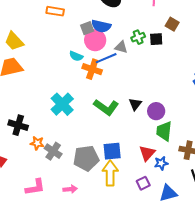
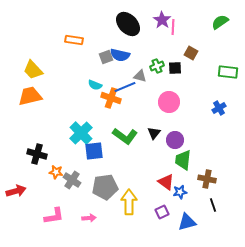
pink circle: (95, 40) -> (169, 102), moved
blue square: (112, 151) -> (94, 151), moved
red triangle: (147, 153) -> (166, 182), turned -36

